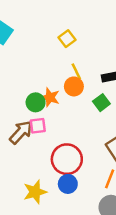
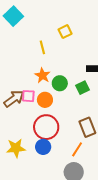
yellow line: (76, 71) -> (42, 47), moved
orange circle: (74, 86) -> (45, 100), moved
green circle: (36, 102) -> (60, 83), moved

